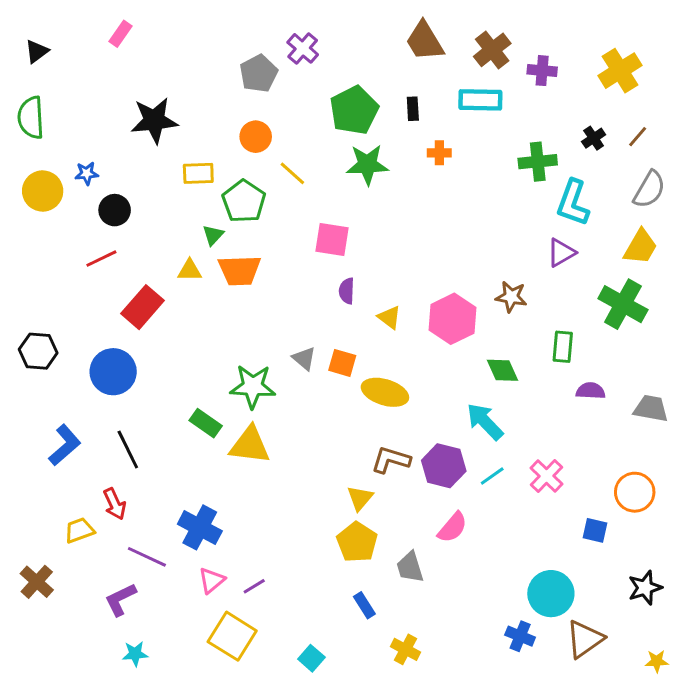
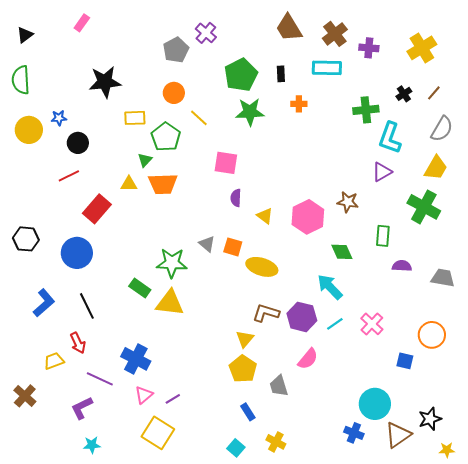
black star: (645, 588) -> (430, 419), moved
cyan square: (311, 658) -> (236, 448), moved

